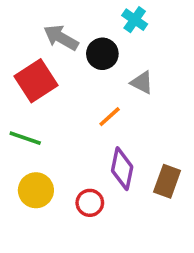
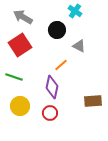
gray arrow: (61, 38) -> (23, 17), moved
purple diamond: (122, 169) -> (52, 87), moved
brown rectangle: (167, 181) -> (93, 101), turned 66

